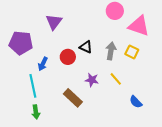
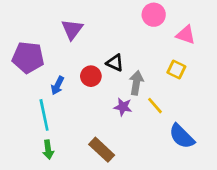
pink triangle: (139, 26) -> (186, 35), size x0.7
gray arrow: (111, 51) -> (136, 83), moved
brown rectangle: (73, 98) -> (102, 150), moved
blue semicircle: (136, 102) -> (182, 136), size x1.5

